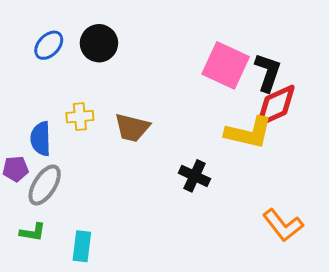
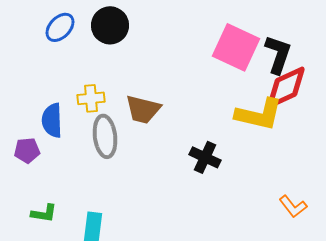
gray ellipse: (45, 185) -> (105, 136), moved, turned -39
orange L-shape: (283, 225) -> (293, 206), size x0.7

